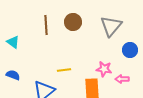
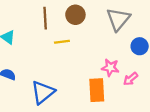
yellow line: (64, 70) -> (62, 42), moved
pink arrow: (122, 79) -> (131, 79), turned -40

